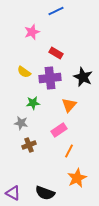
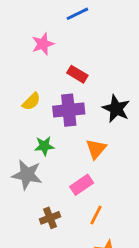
yellow semicircle: (24, 72) -> (31, 101), turned -80
gray star: (21, 123) -> (27, 175), size x1.5
brown cross: (29, 145) -> (50, 218), moved

